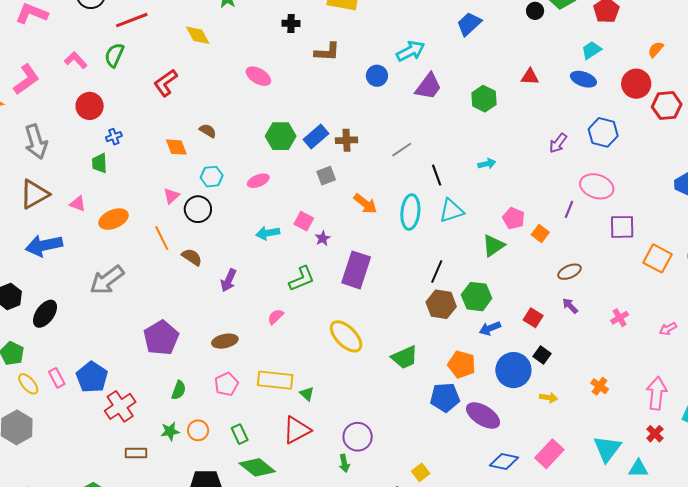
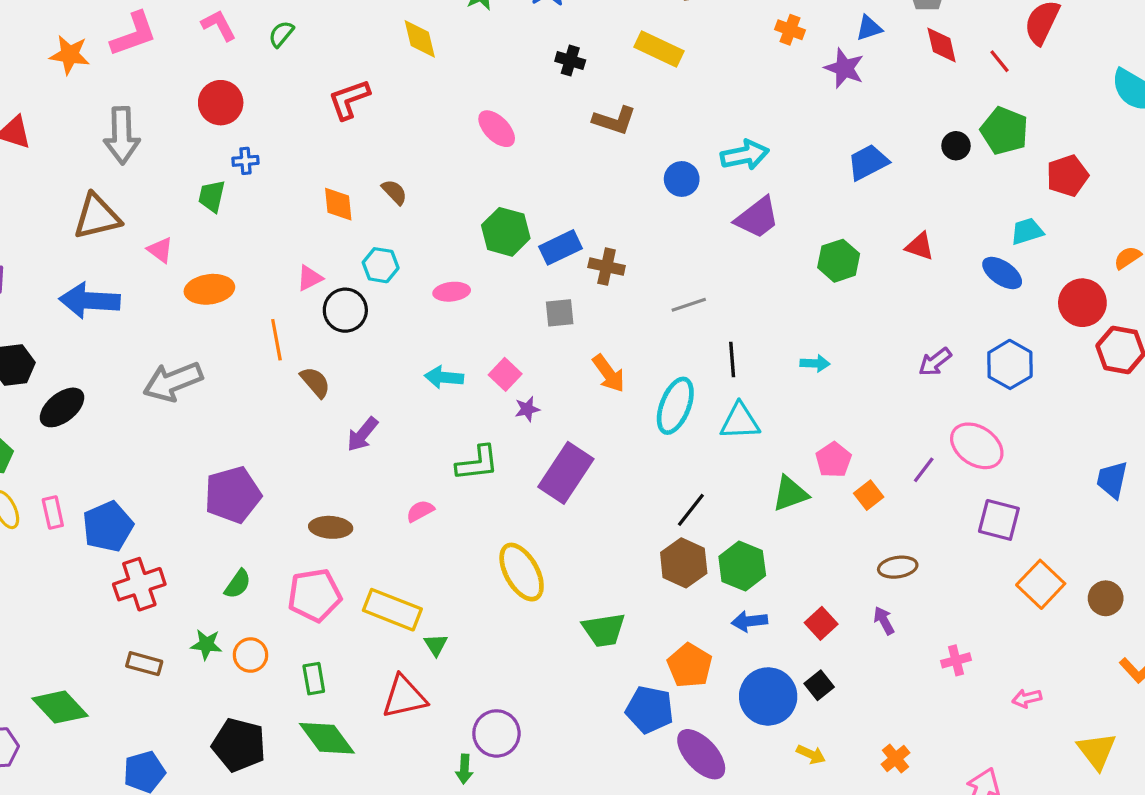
blue trapezoid: (469, 24) -> (868, 162), moved
green semicircle: (114, 55) -> (281, 34), size x0.7
pink pentagon: (226, 384) -> (314, 595), size x1.4

